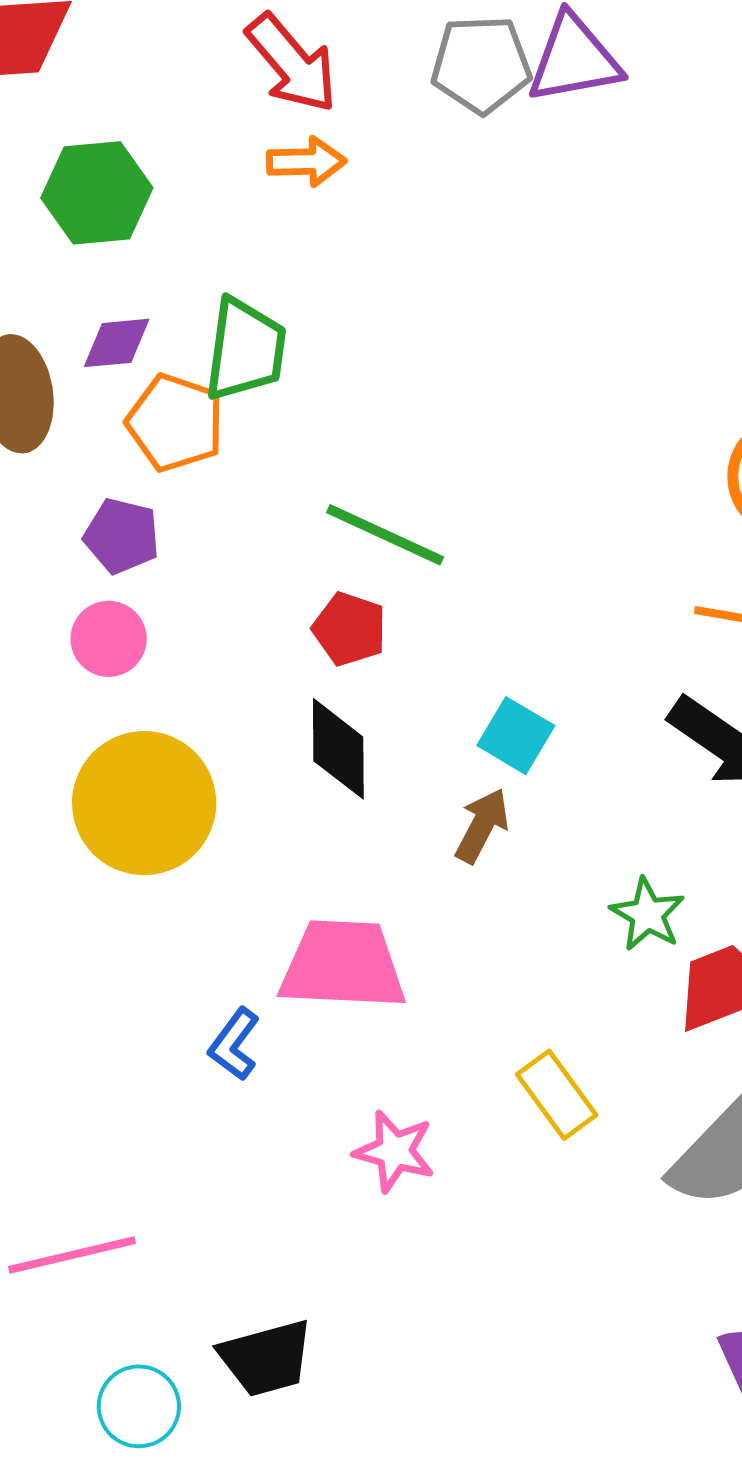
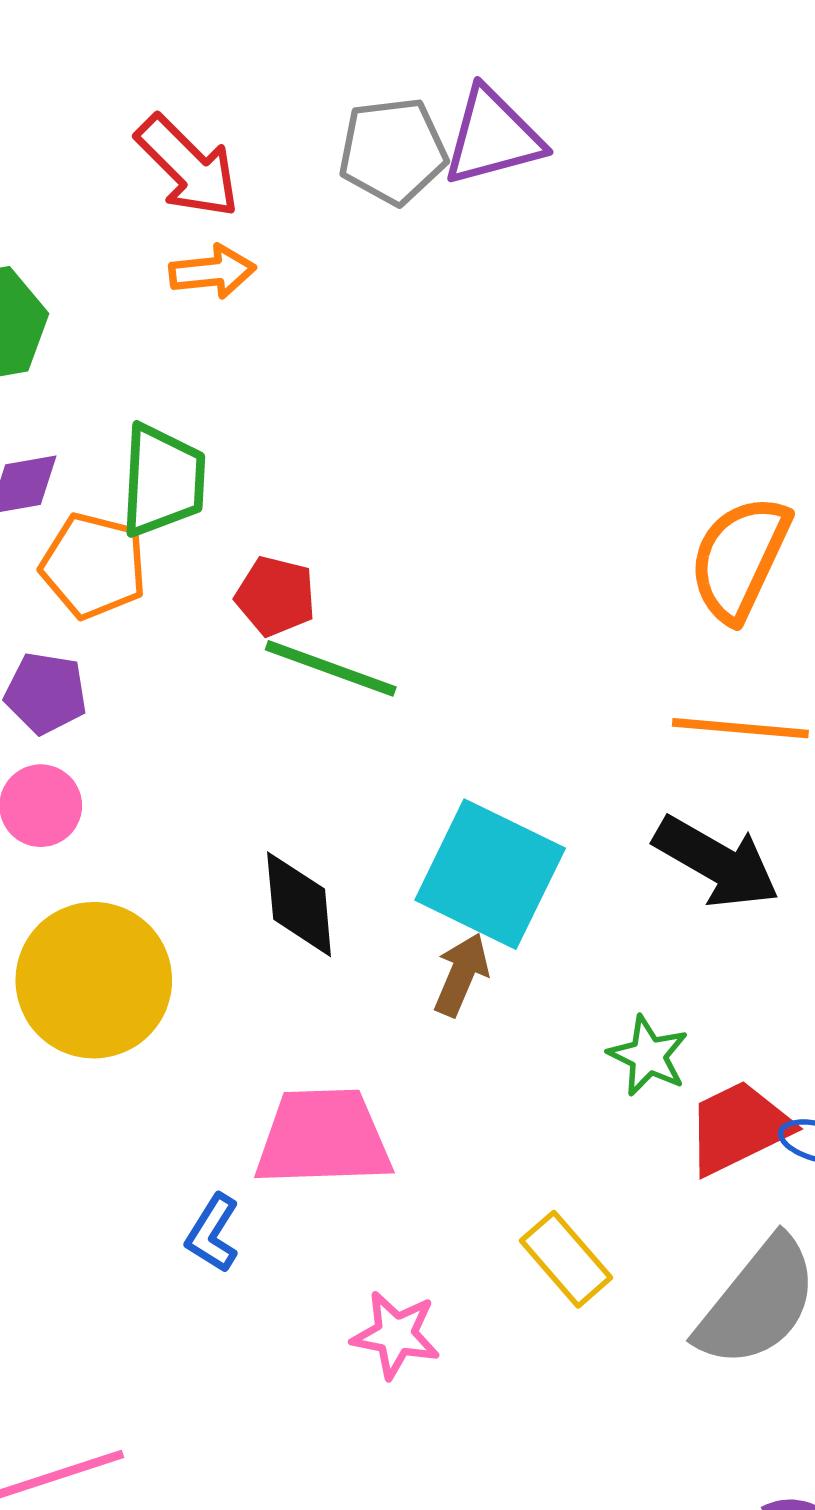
red pentagon: (349, 629) -> (276, 596), moved
cyan square: (516, 736) -> (490, 874), size x1.8

